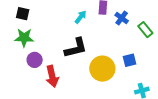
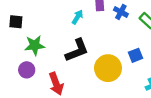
green star: (24, 38) -> (35, 45), moved
purple circle: (35, 60) -> (27, 70), moved

